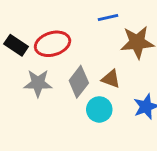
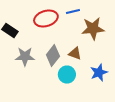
red ellipse: (53, 44) -> (46, 18), moved

